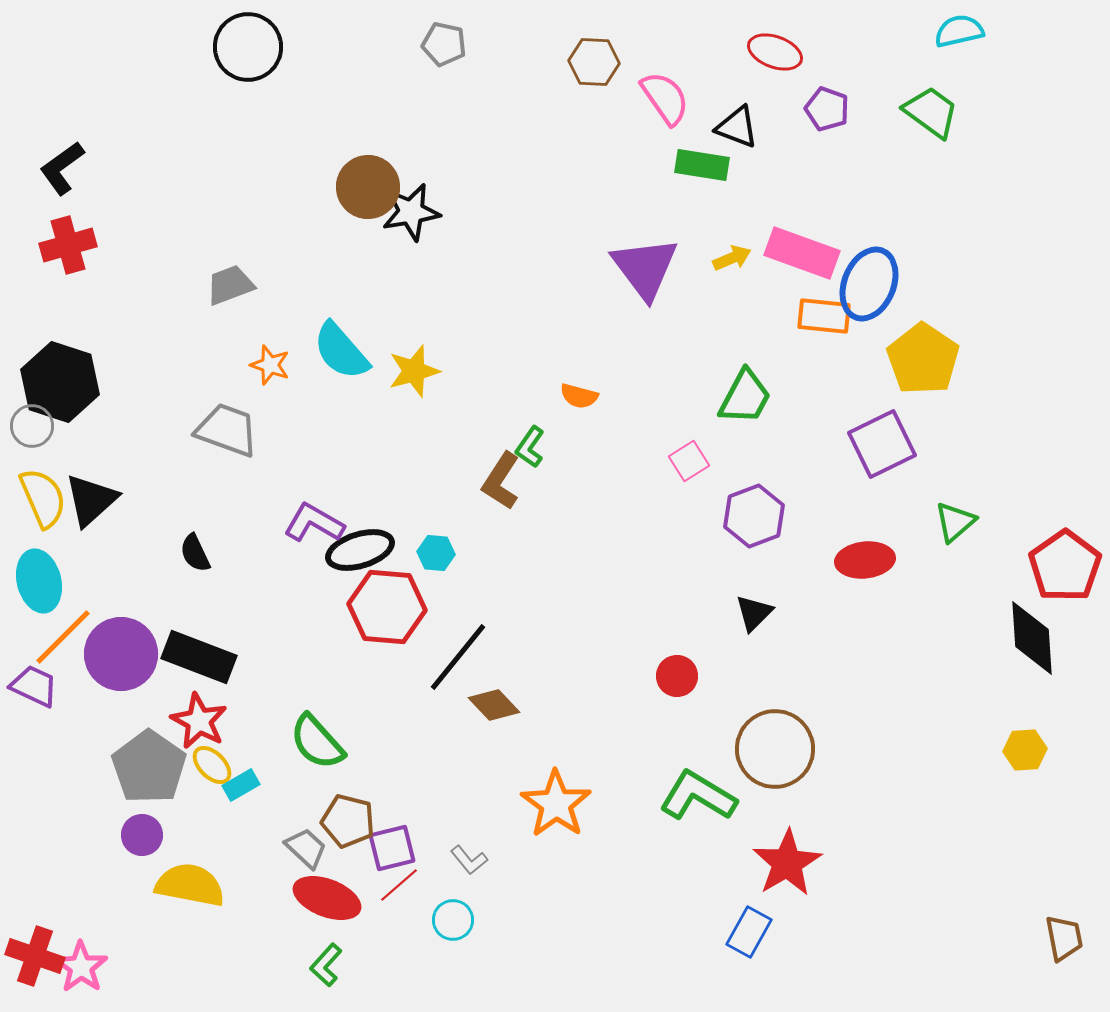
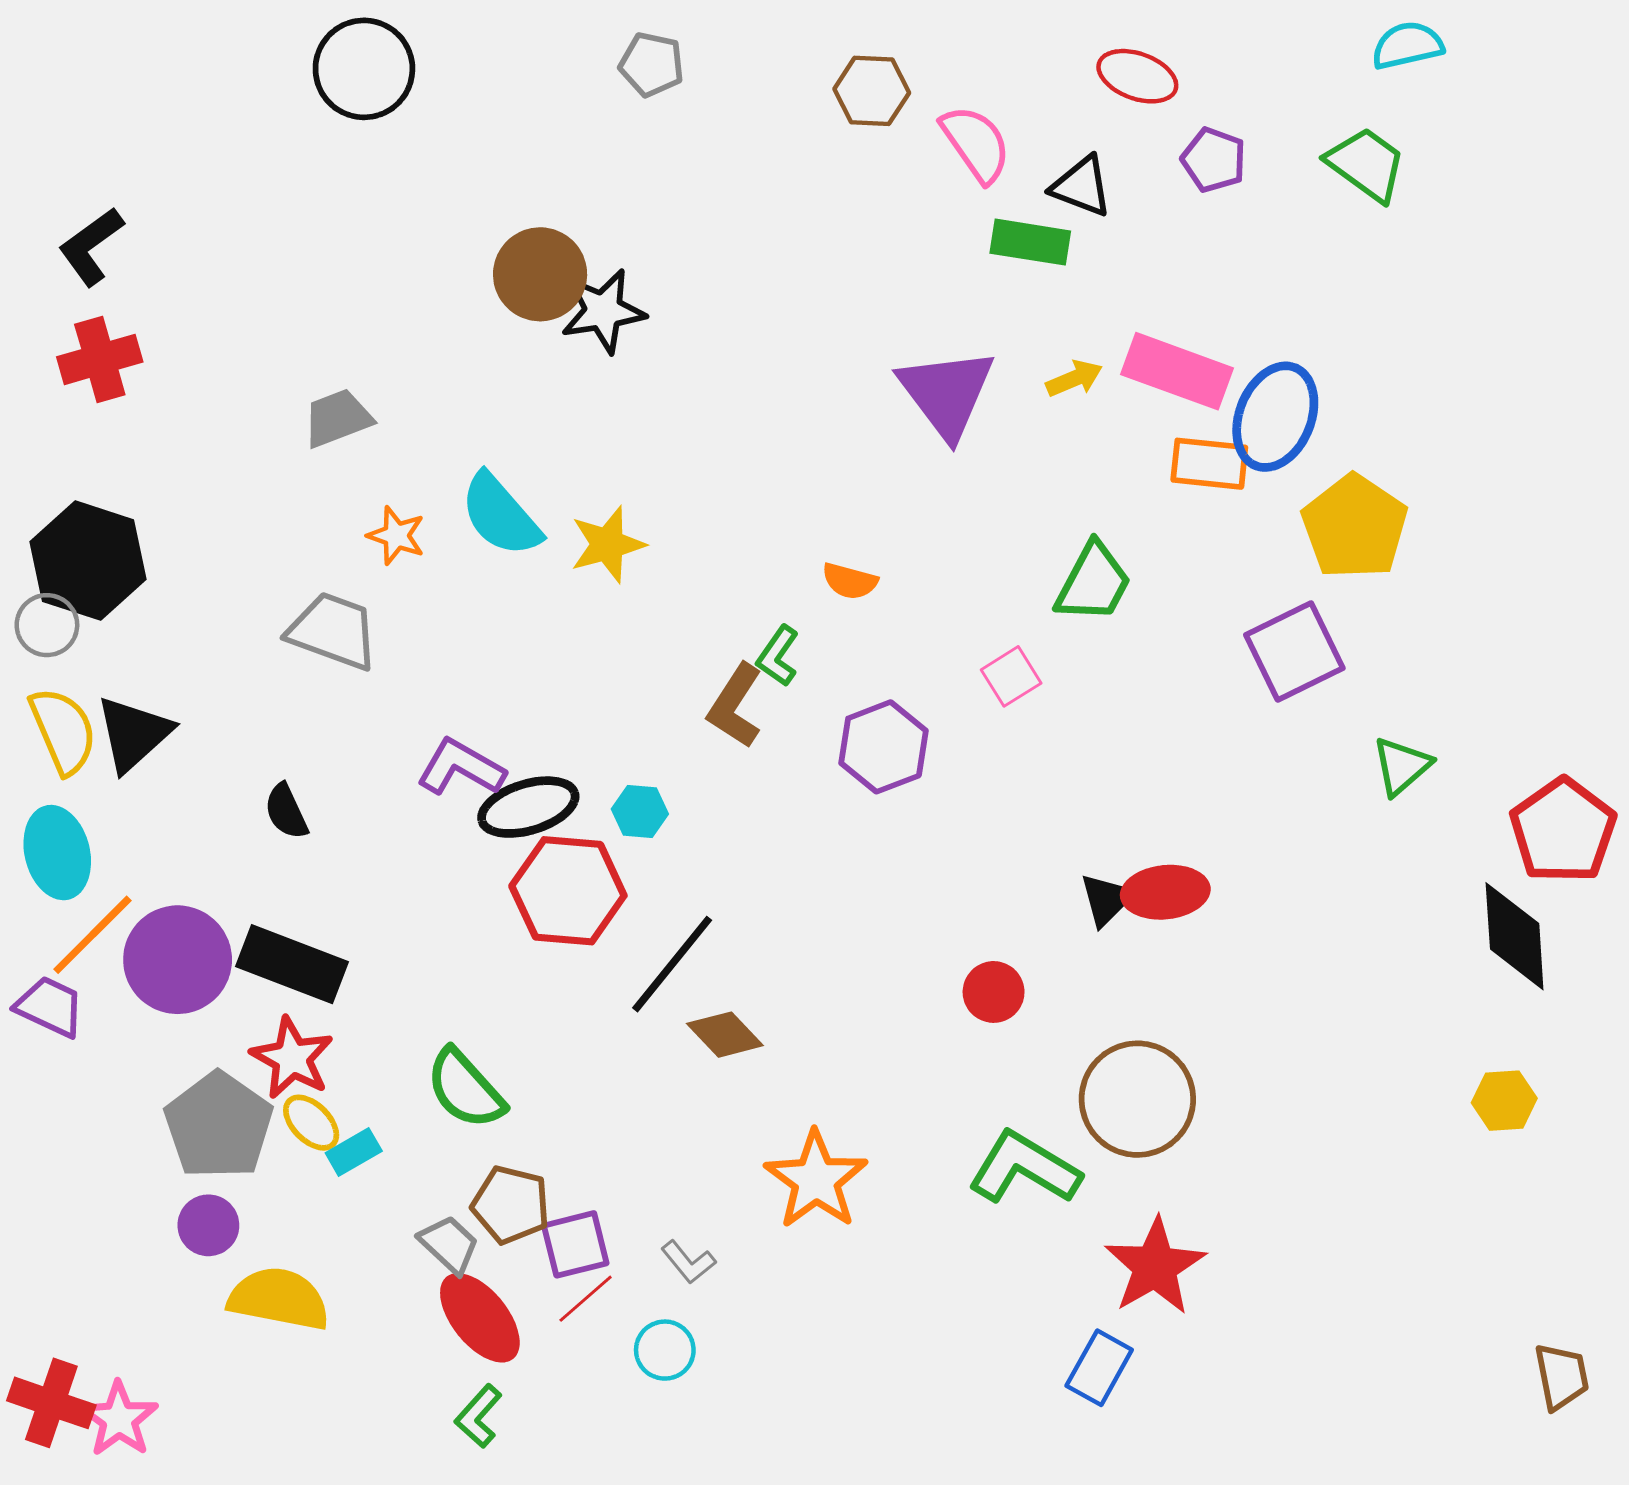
purple hexagon: (754, 516) -> (883, 747), moved
red ellipse: (865, 560) -> (1165, 892), moved
red ellipse: (327, 898) -> (480, 1318), turned 30

